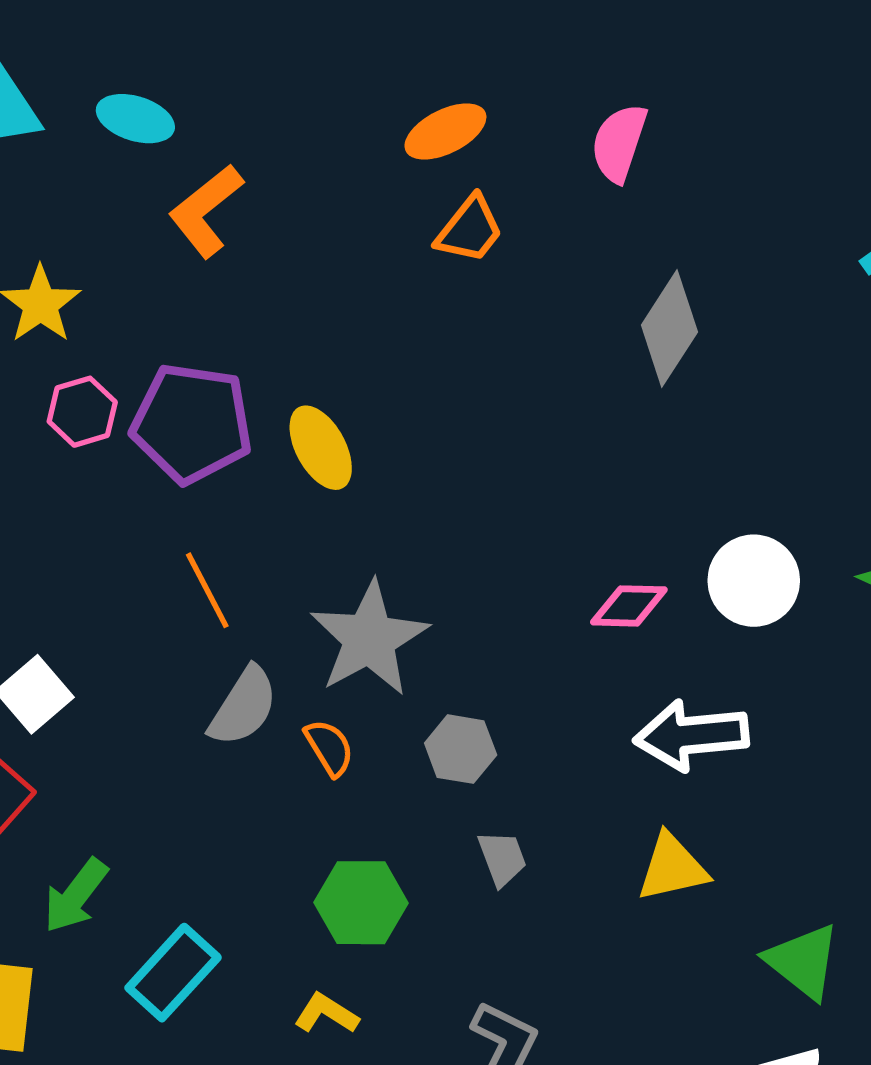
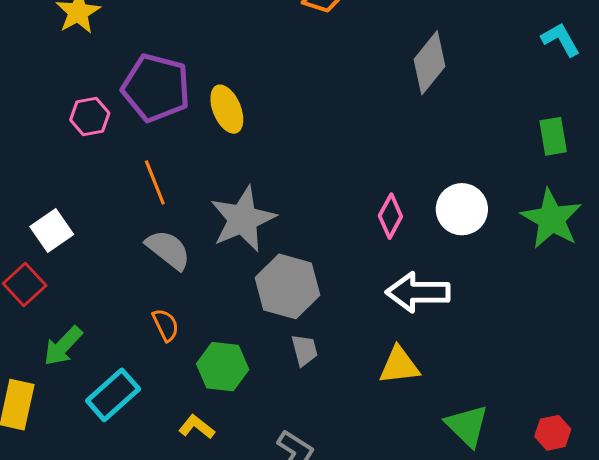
pink hexagon: (82, 412) -> (90, 117), moved
pink diamond: (629, 606) -> (390, 216), turned -69
gray semicircle: (243, 706) -> (168, 250), turned -90
orange semicircle: (329, 748) -> (166, 325), moved
gray hexagon: (461, 749) -> (288, 286), size x1.6

